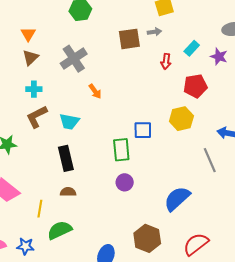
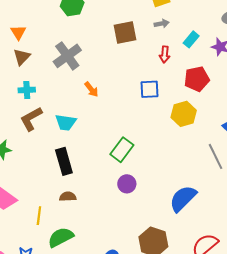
gray arrow: (154, 32) -> (162, 24), moved
blue square: (143, 130) -> (149, 89), moved
green rectangle: (121, 150) -> (122, 150), turned 45

